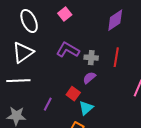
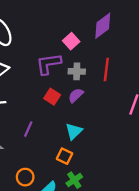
pink square: (65, 14) -> (71, 41), moved
purple L-shape: (68, 50) -> (49, 64), turned -35
red square: (73, 94) -> (52, 97), moved

